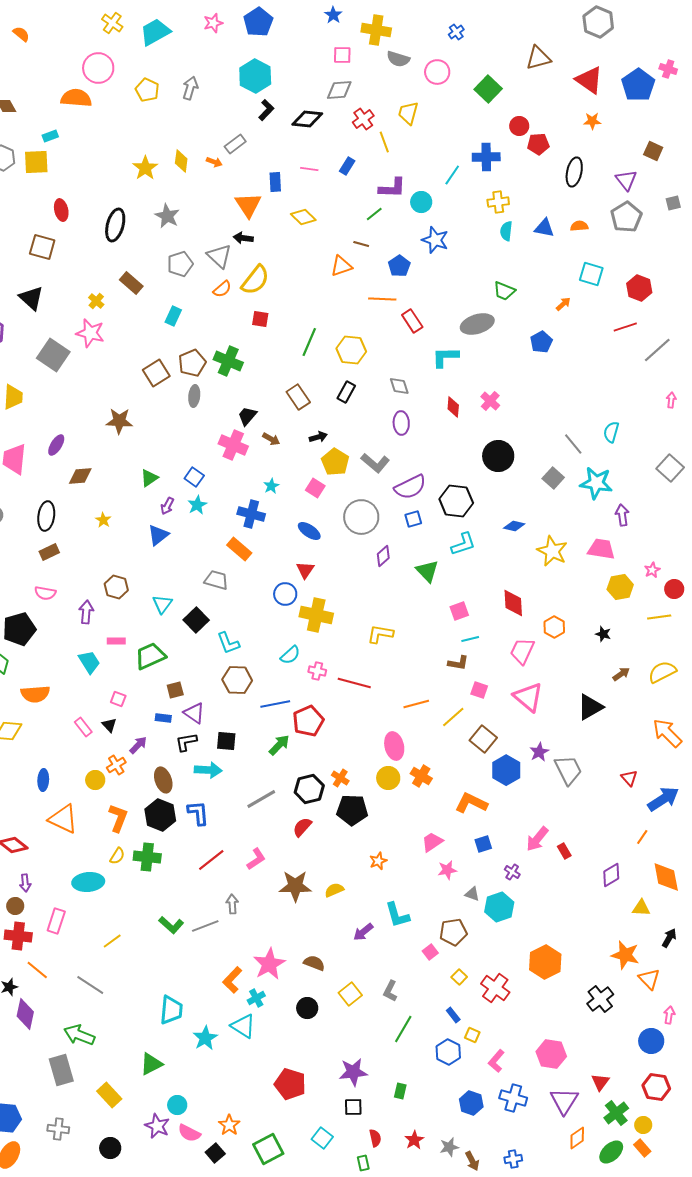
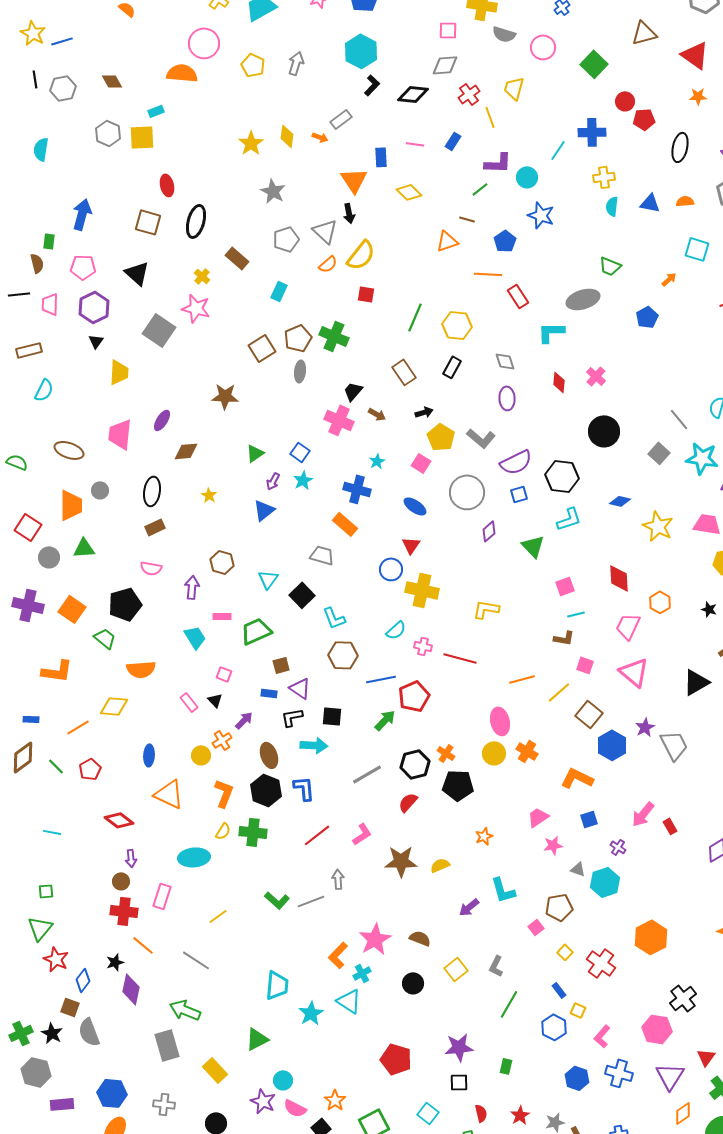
black ellipse: (115, 225) -> (196, 221), moved
black arrow: (243, 238) -> (349, 213), turned -108
black cross: (600, 999) -> (683, 998), moved

